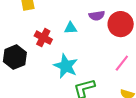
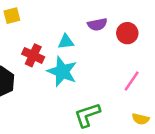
red circle: (121, 24) -> (127, 33), size x0.7
cyan star: (66, 66) -> (62, 72), moved

